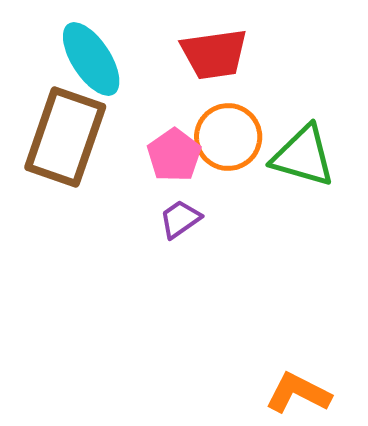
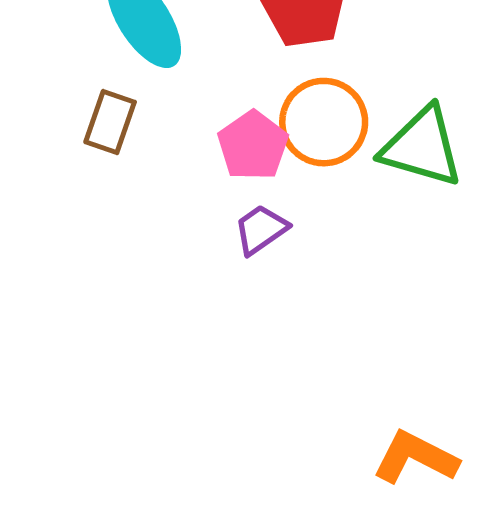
brown rectangle: (65, 137) -> (110, 122), size x0.5

